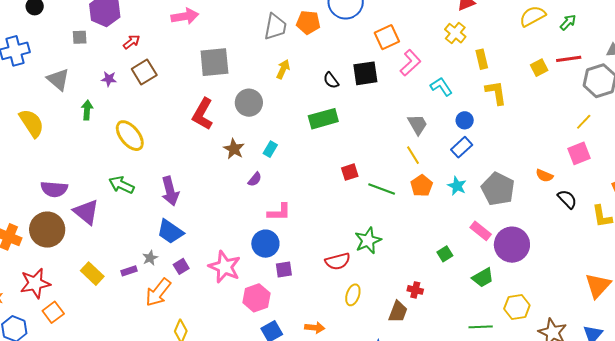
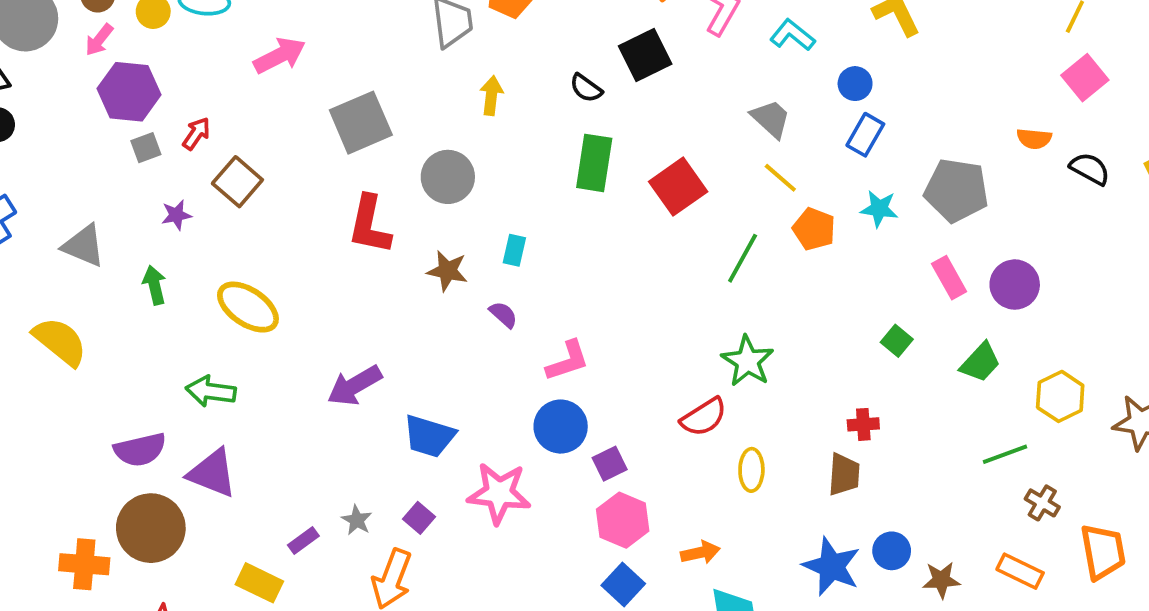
gray square: (80, 37) -> (146, 148), moved
green rectangle: (323, 119) -> (594, 163), turned -48
red square: (350, 172) -> (678, 187), moved, size x1.6
purple semicircle: (255, 179) -> (503, 315), turned -70
green arrow: (121, 185) -> (211, 391), moved
green line: (382, 189) -> (743, 258), turned -64
purple arrow: (170, 191) -> (355, 386), turned 92
pink rectangle: (481, 231) -> (949, 278), turned 40
blue trapezoid: (170, 232) -> (429, 436), moved
purple circle: (512, 245) -> (1015, 285), size x0.7
purple rectangle: (129, 271) -> (303, 541), moved
pink hexagon: (256, 298) -> (623, 520), moved

